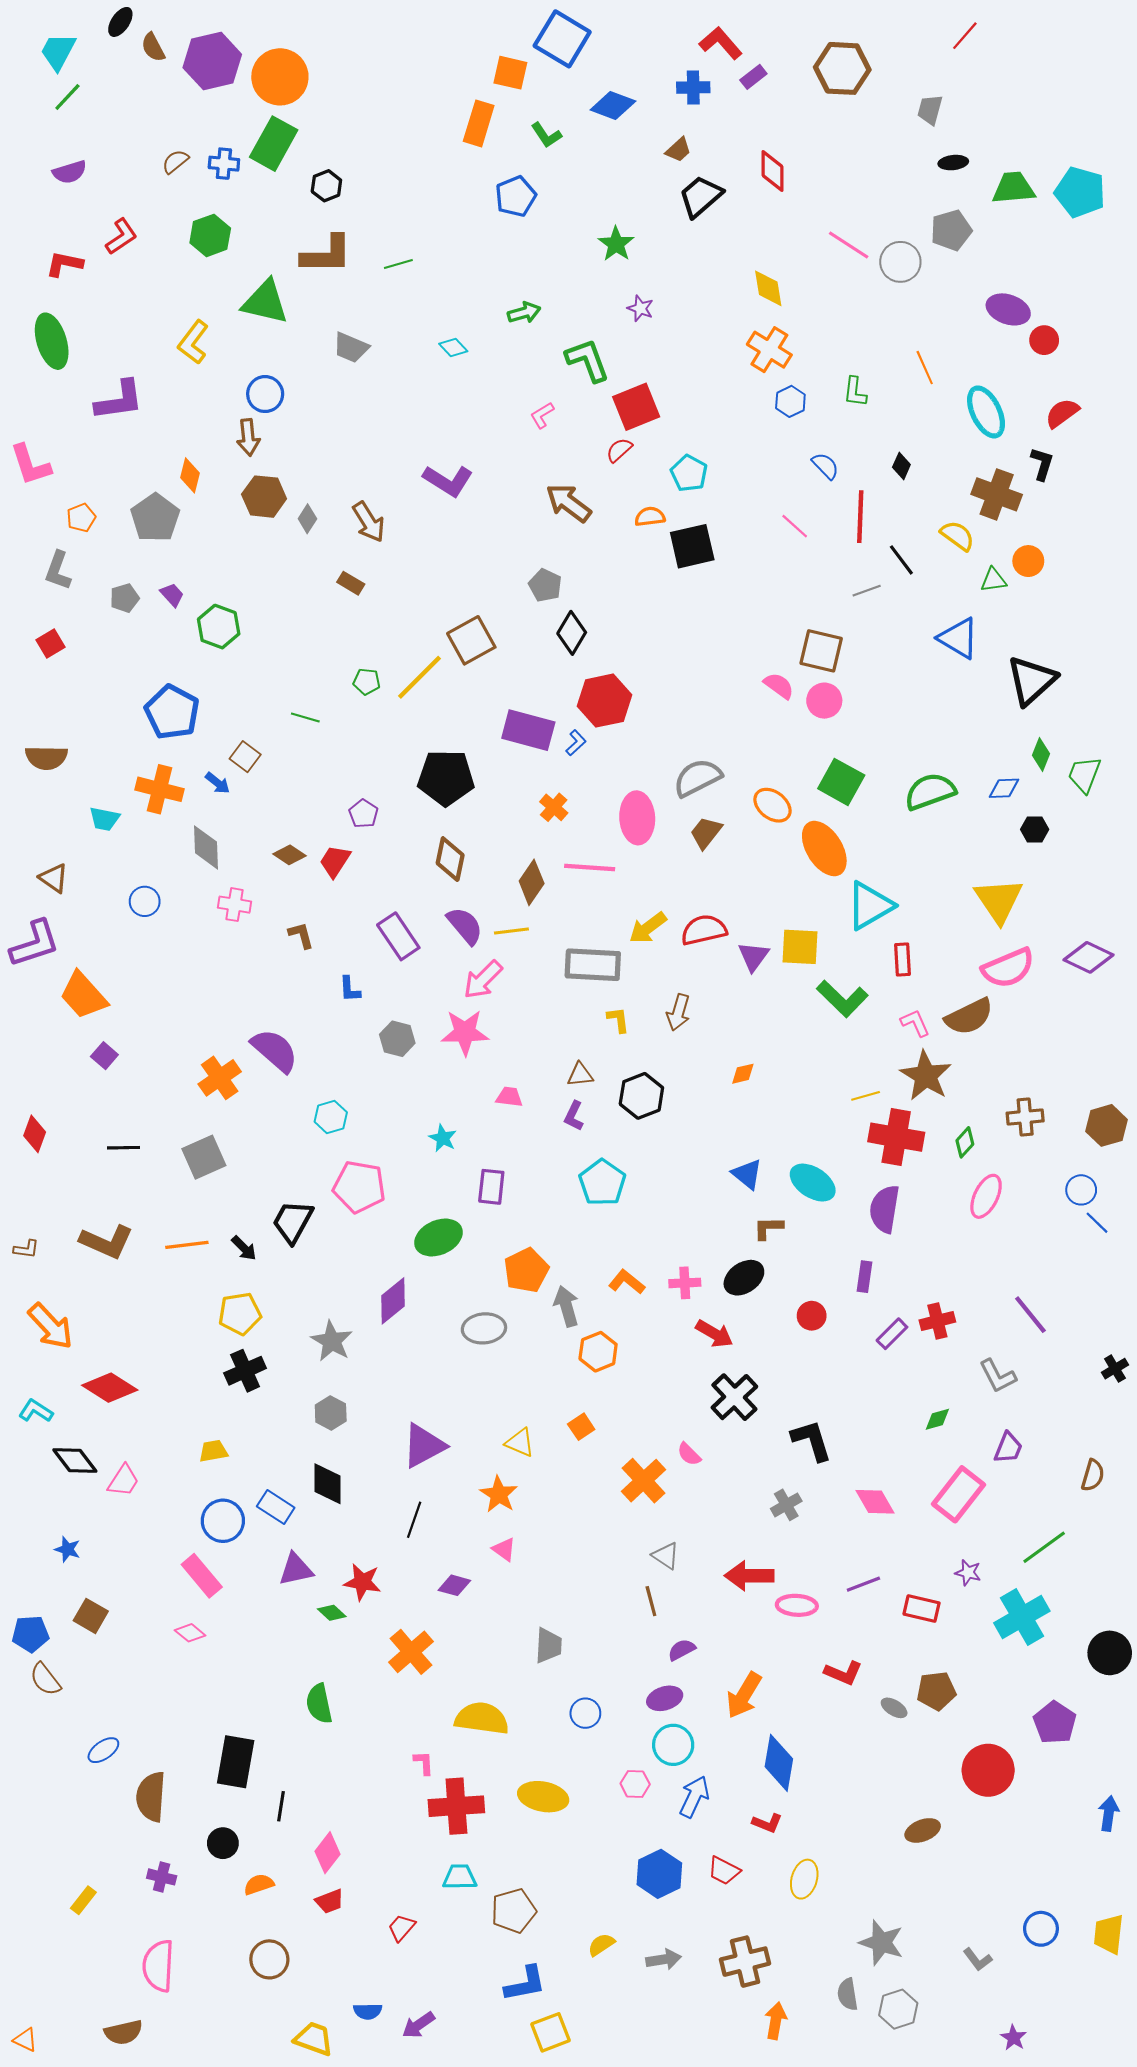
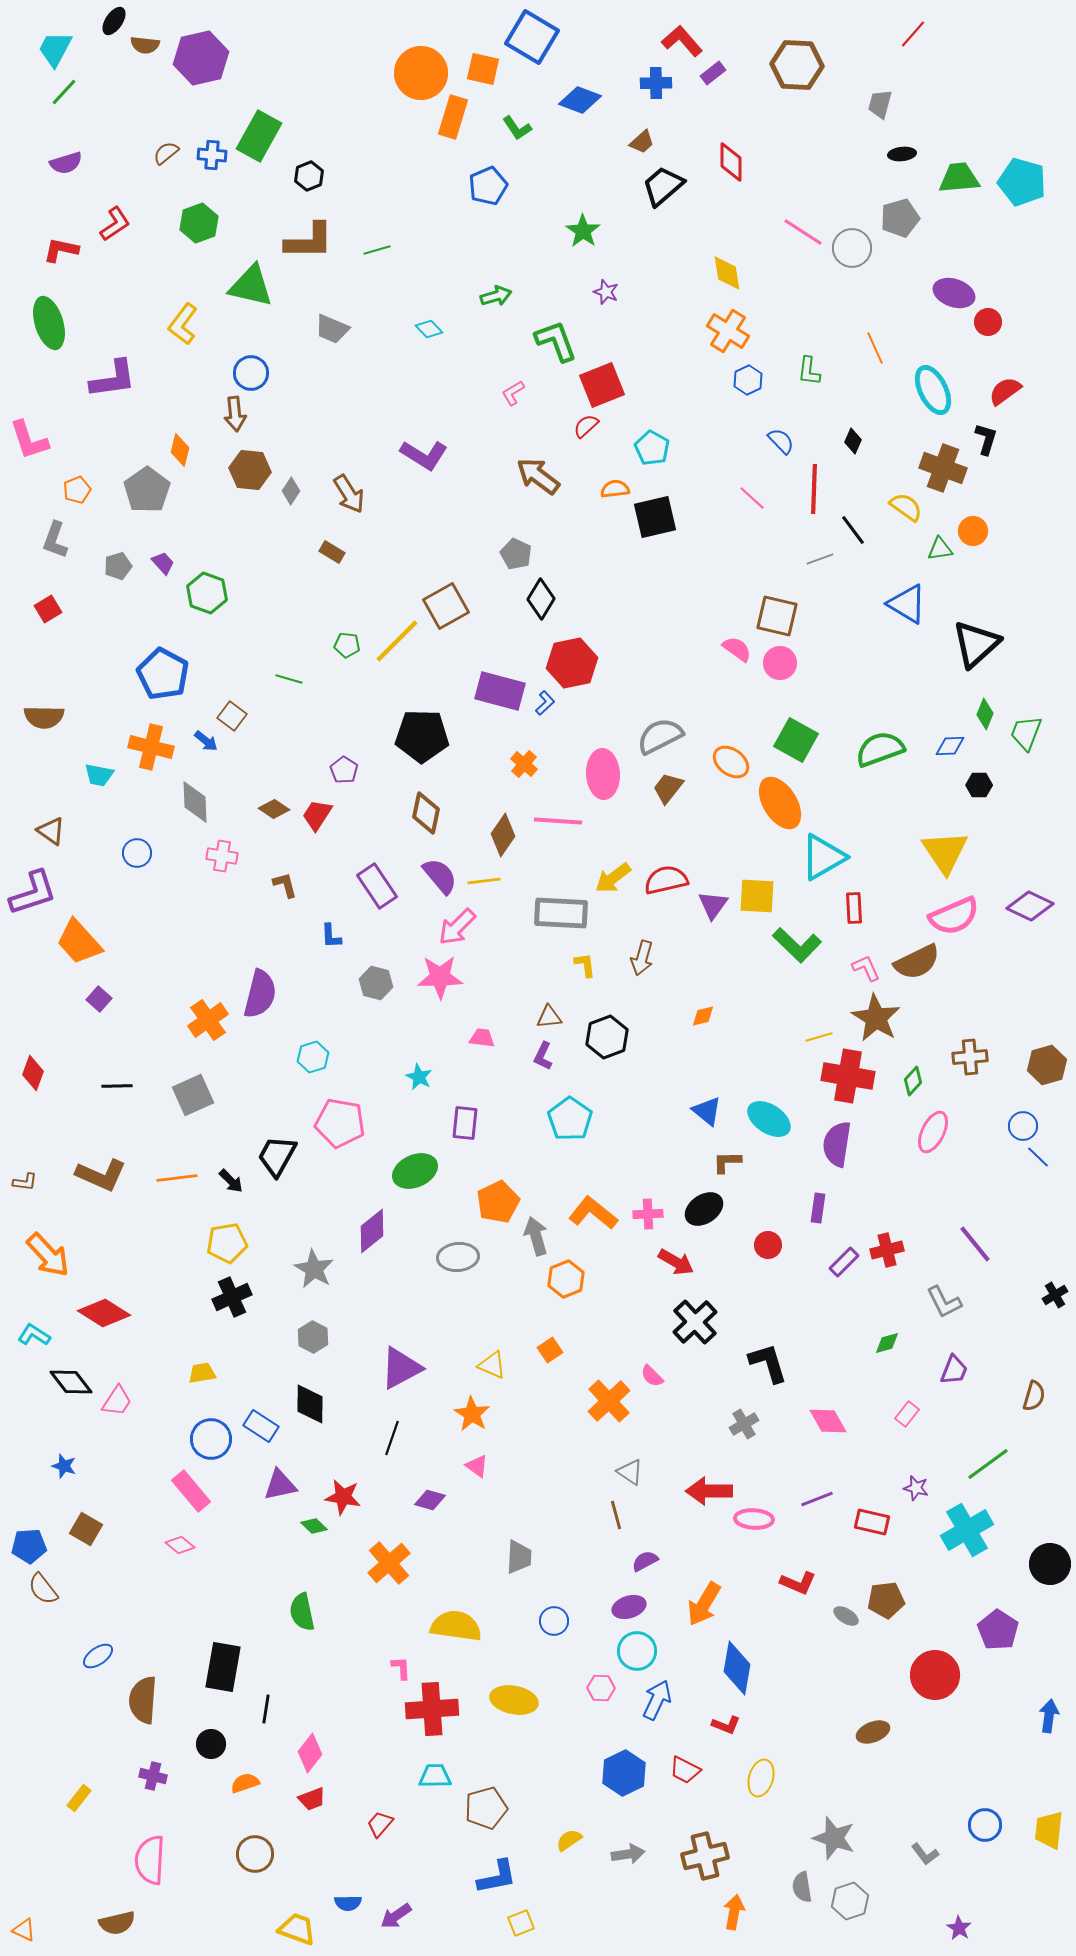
brown semicircle: (153, 47) -> (145, 45), turned -56
orange circle: (280, 77) -> (421, 73), moved
purple semicircle: (275, 1050) -> (260, 994), turned 63
orange L-shape: (627, 1282) -> (593, 1213), size x1.4
pink rectangle: (959, 1494) -> (907, 1414), size x0.5
yellow square: (551, 2032) -> (521, 1923), size x0.7

